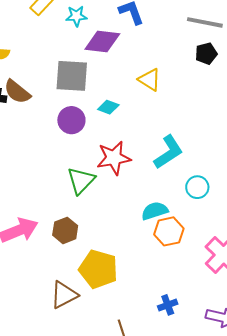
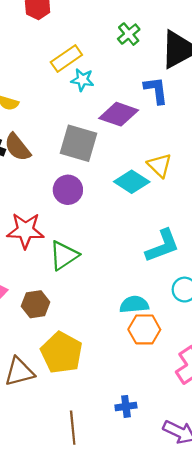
cyan star: (76, 16) -> (82, 80), moved
cyan diamond: (108, 107) -> (132, 182), moved, size x1.5
red star: (114, 158) -> (25, 231), moved

